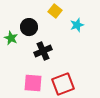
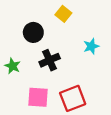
cyan star: (77, 25) -> (91, 46), moved
green star: (11, 38) -> (12, 66), moved

